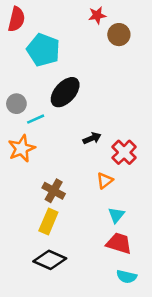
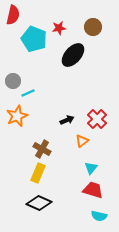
red star: (97, 15) -> (59, 28), moved
black ellipse: (65, 92) -> (73, 55), moved
black arrow: (92, 138) -> (67, 120), moved

